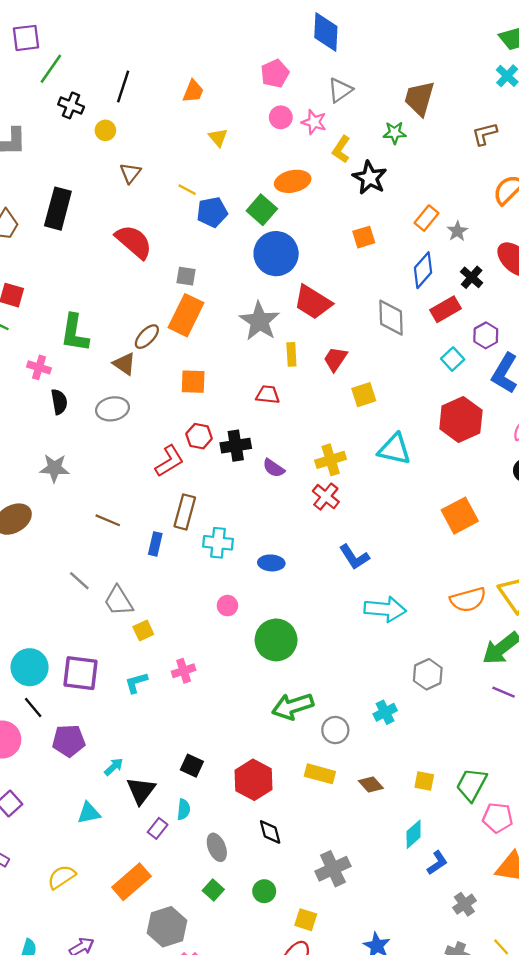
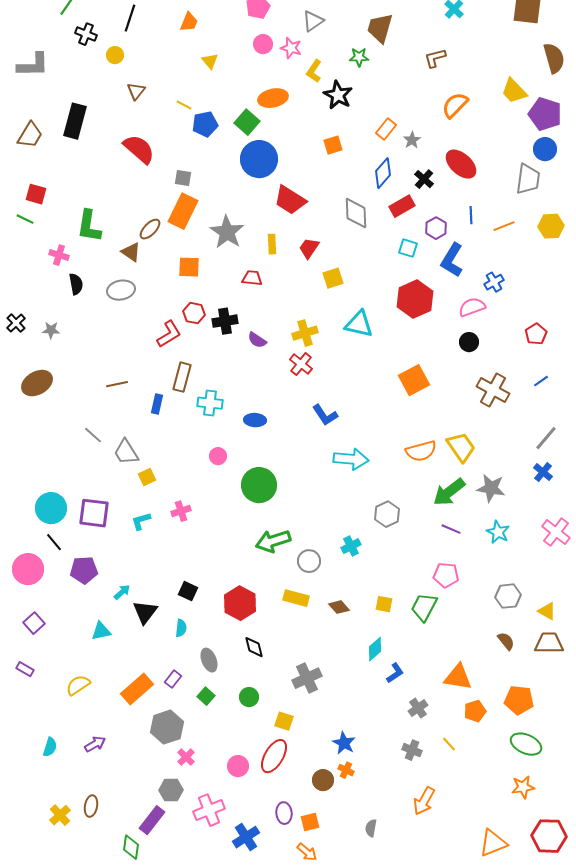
gray star: (259, 321) -> (227, 232), moved
cyan square: (453, 359) -> (408, 248), turned -30
gray star: (54, 468) -> (51, 330), moved, size x0.7
brown line: (108, 520) -> (117, 384), turned -35
pink pentagon: (498, 818) -> (446, 575), moved
purple rectangle: (158, 828) -> (173, 679), moved

